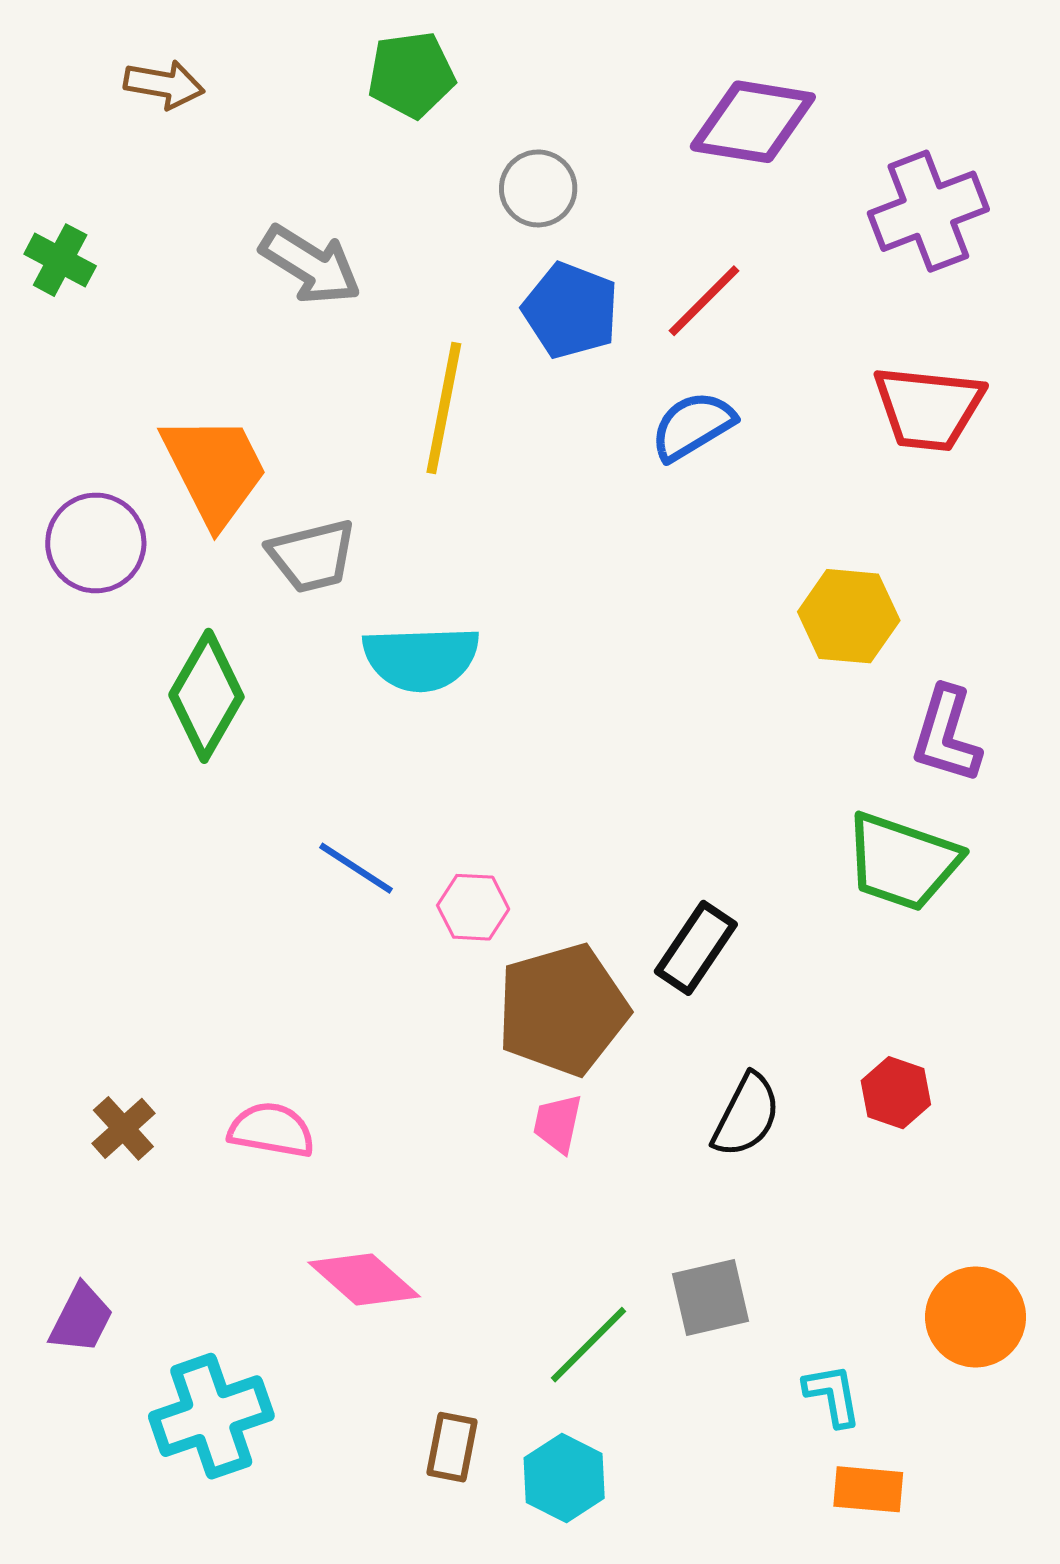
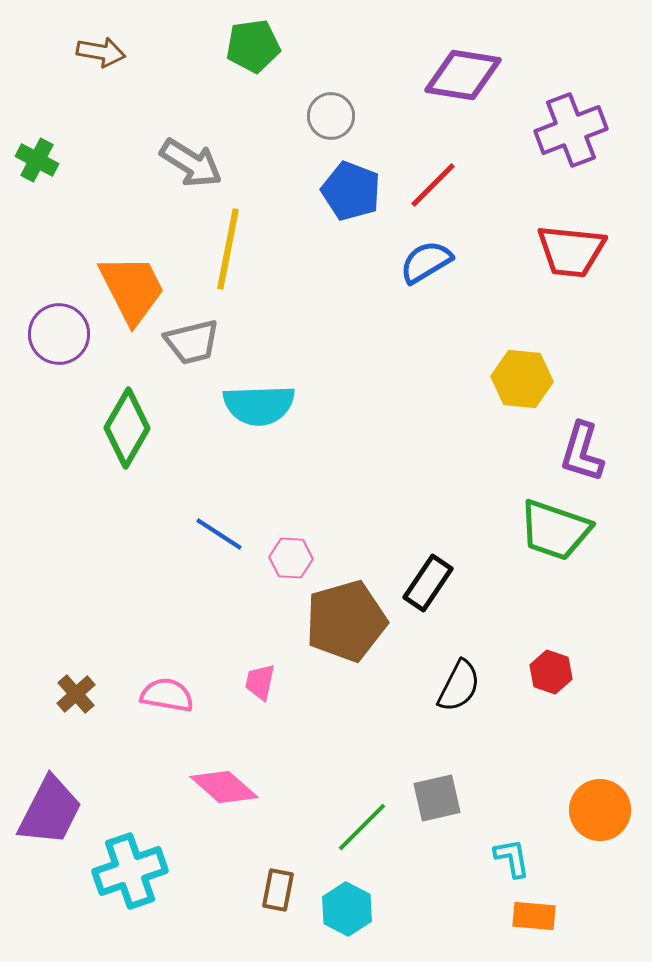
yellow line: (444, 408) -> (228, 249), moved
pink trapezoid: (558, 1123) -> (260, 682), moved
purple trapezoid: (81, 1319) -> (50, 811), size x1.6

